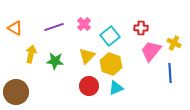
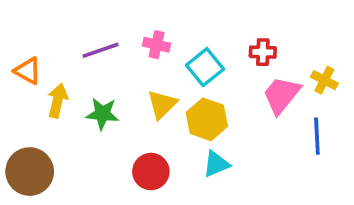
pink cross: (84, 24) -> (156, 45), turned -32
orange triangle: (15, 28) -> (28, 71), moved
red circle: (89, 86) -> (151, 172), moved

